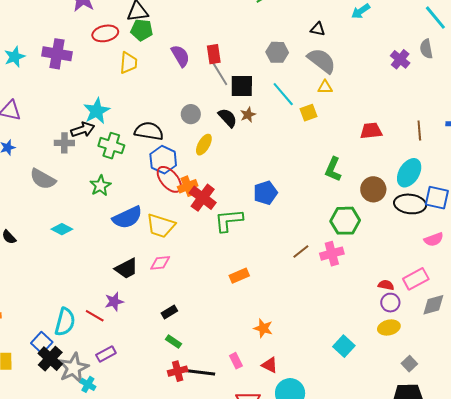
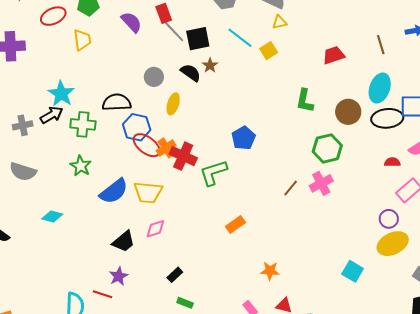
gray cross: (64, 143) -> (23, 125), moved
red semicircle: (386, 285) -> (392, 162), moved
yellow ellipse: (389, 328) -> (393, 244), size x1.4

